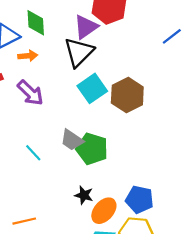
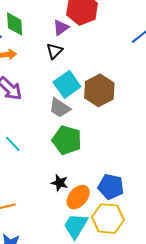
purple triangle: (86, 27) -> (61, 28), size x0.7
black triangle: (79, 52) -> (54, 51), size x0.6
gray trapezoid: (72, 140) -> (60, 108), moved

